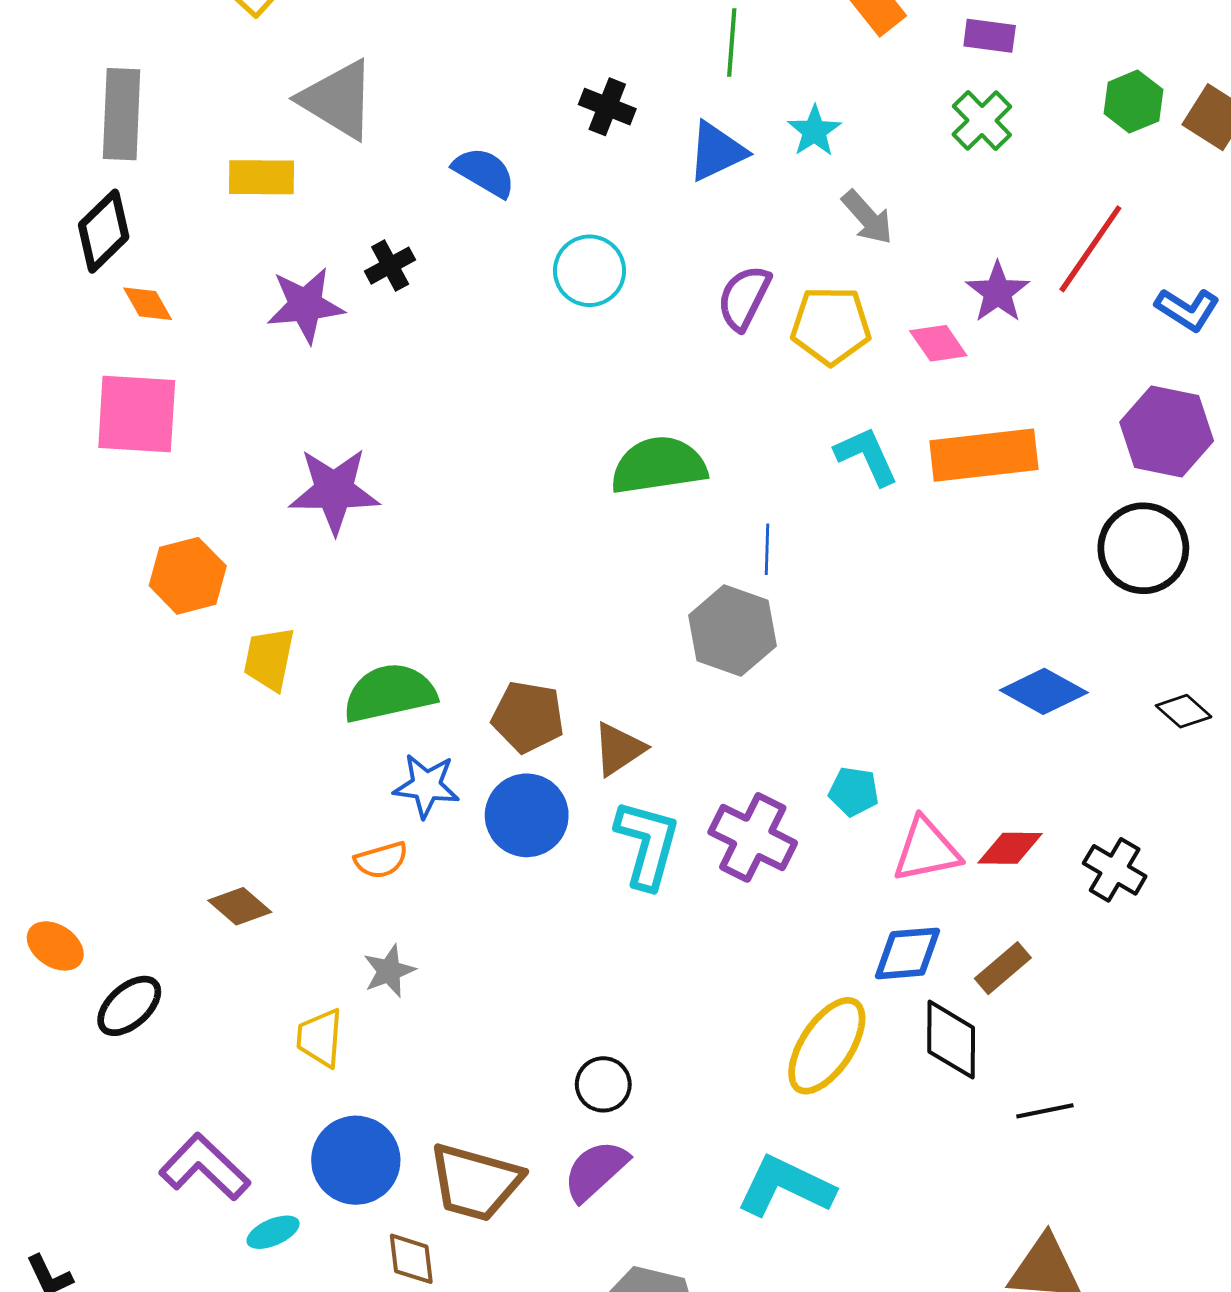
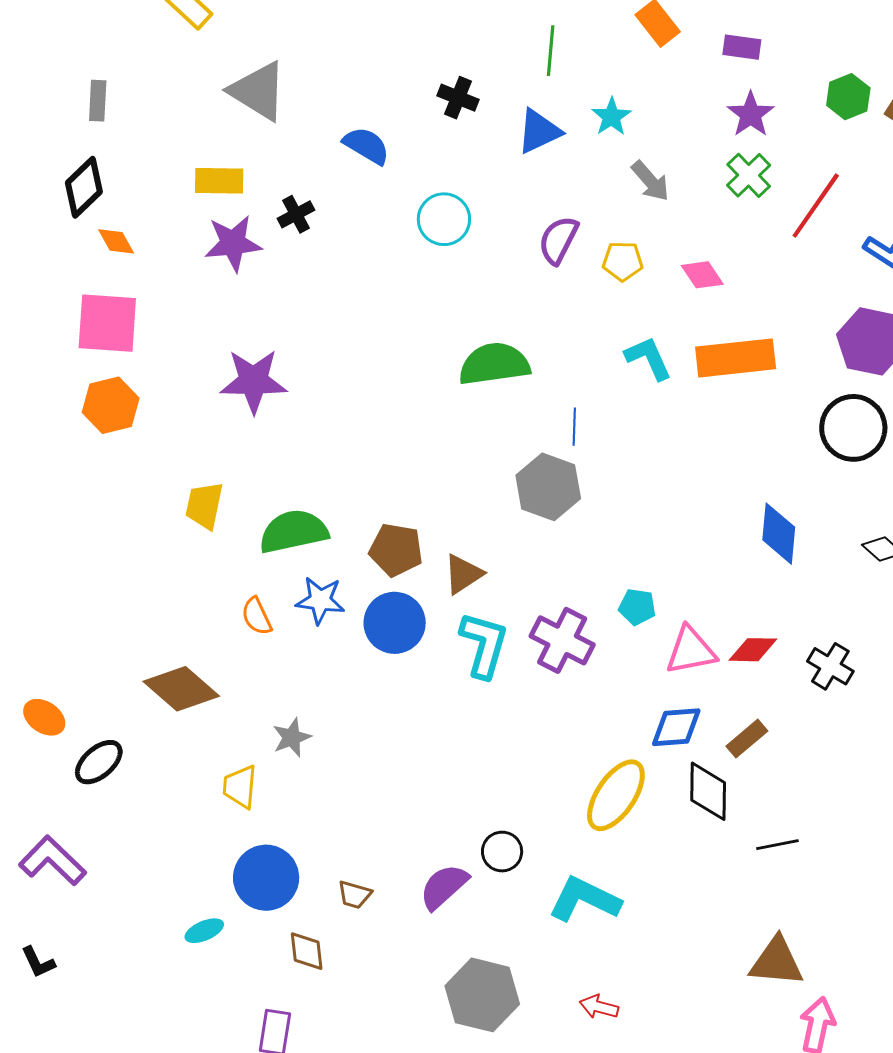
gray rectangle: (122, 114) -> (98, 101), size x0.6
green cross: (982, 121) -> (749, 175), moved
yellow rectangle: (262, 177) -> (219, 181), moved
purple star: (998, 292) -> (751, 114), moved
yellow pentagon: (831, 326) -> (623, 261), size x0.7
orange hexagon: (188, 576) -> (111, 405), moved
blue diamond: (1044, 691) -> (779, 534), turned 66
orange semicircle: (381, 860) -> (257, 616), moved, turned 81
brown diamond: (240, 906) -> (181, 689), size x1.6
black circle: (603, 1084) -> (502, 852), moved
purple L-shape: (205, 1167) -> (52, 861), moved
brown trapezoid: (475, 1182) -> (355, 895), size x0.5

